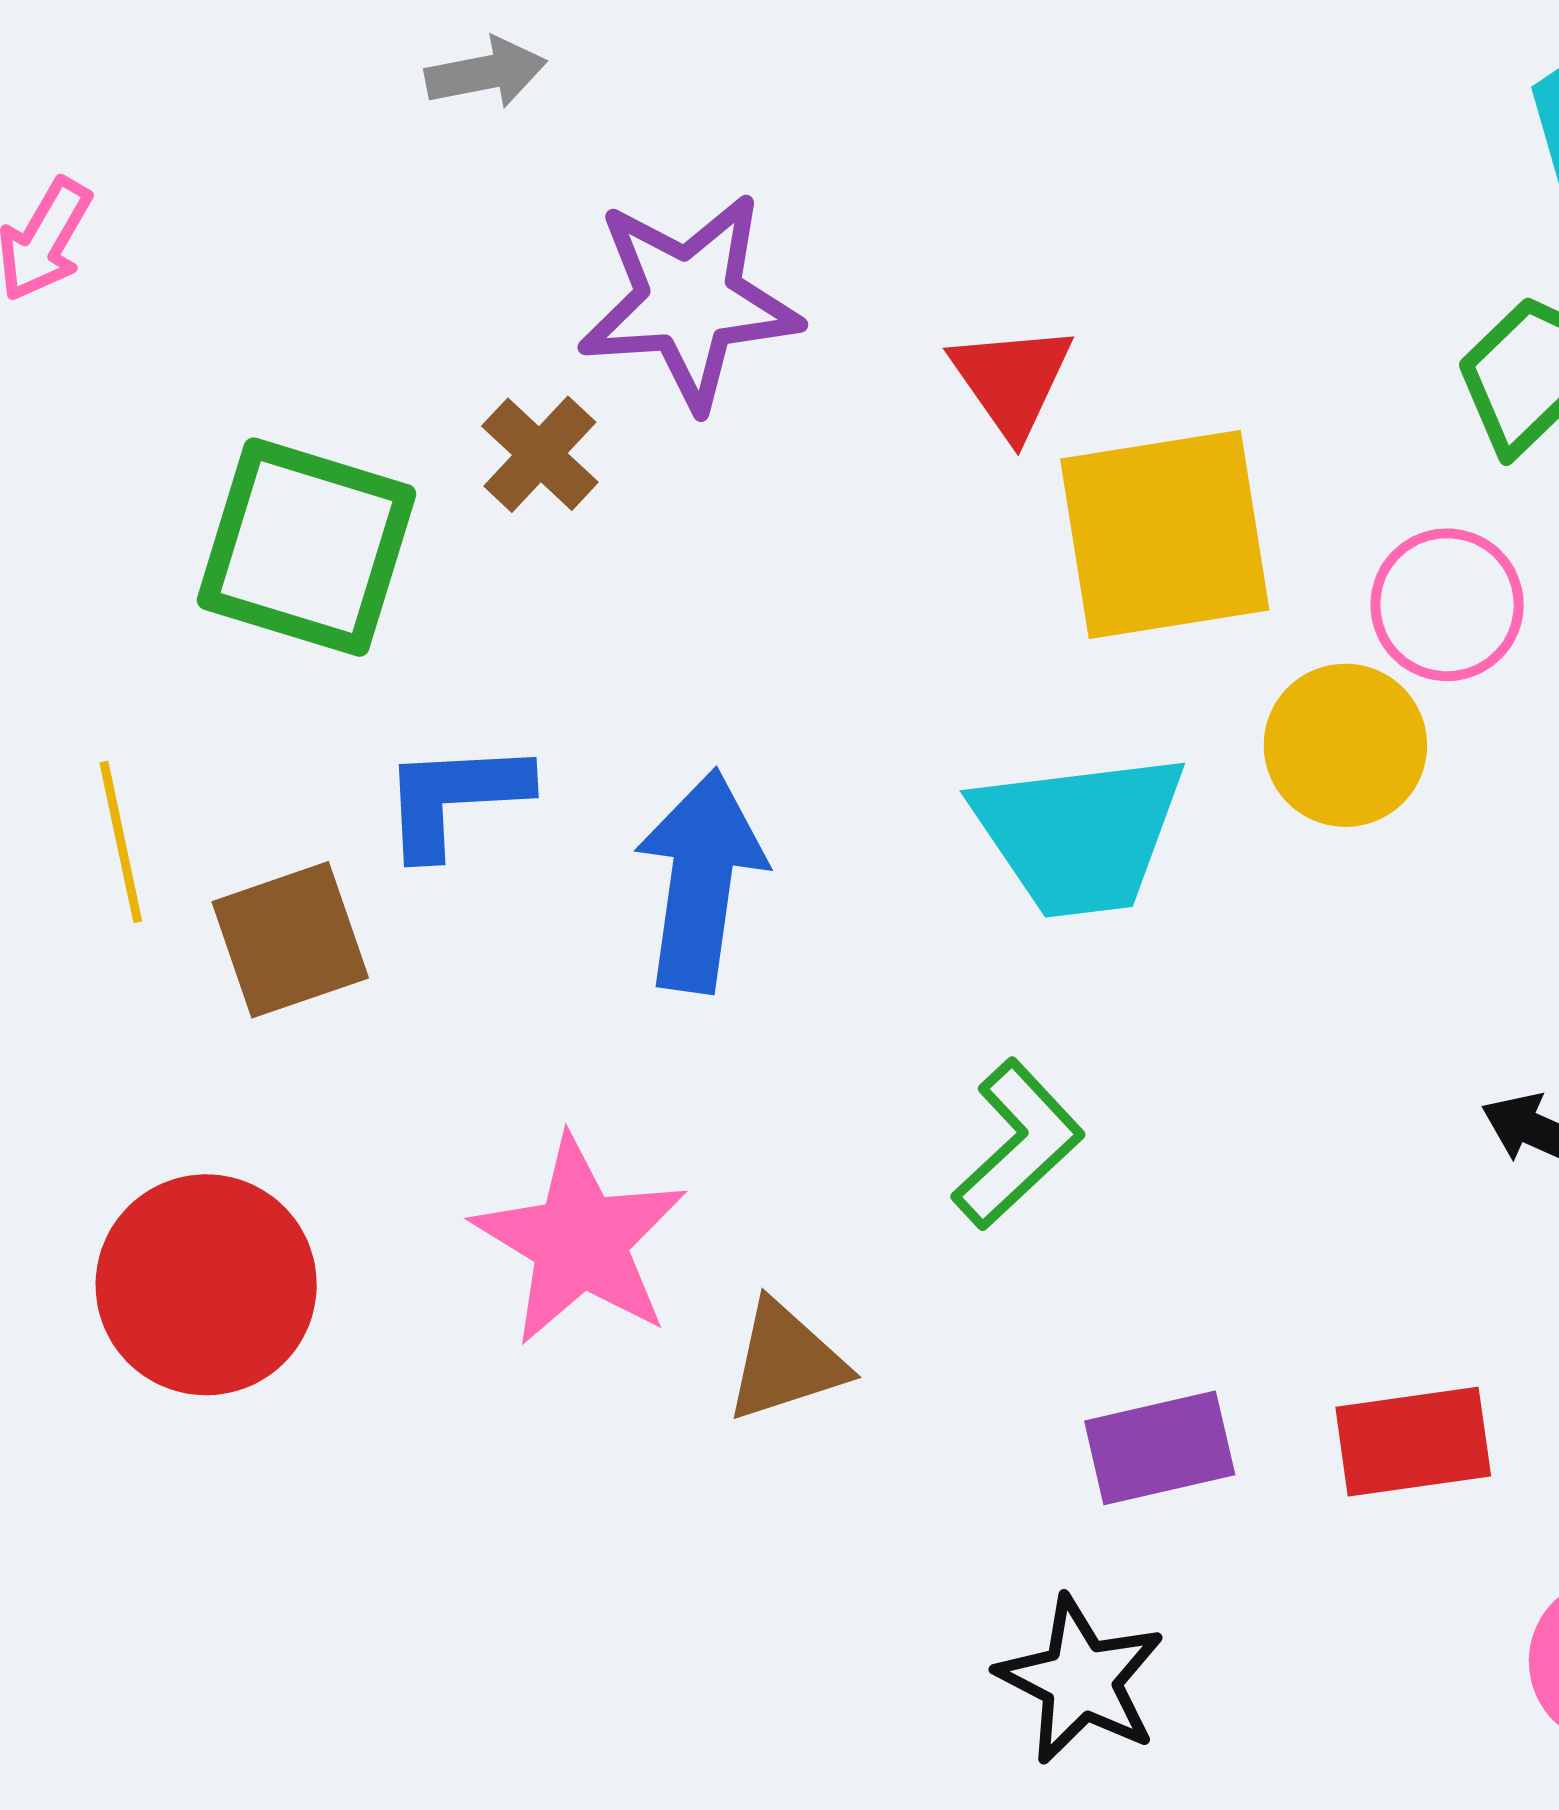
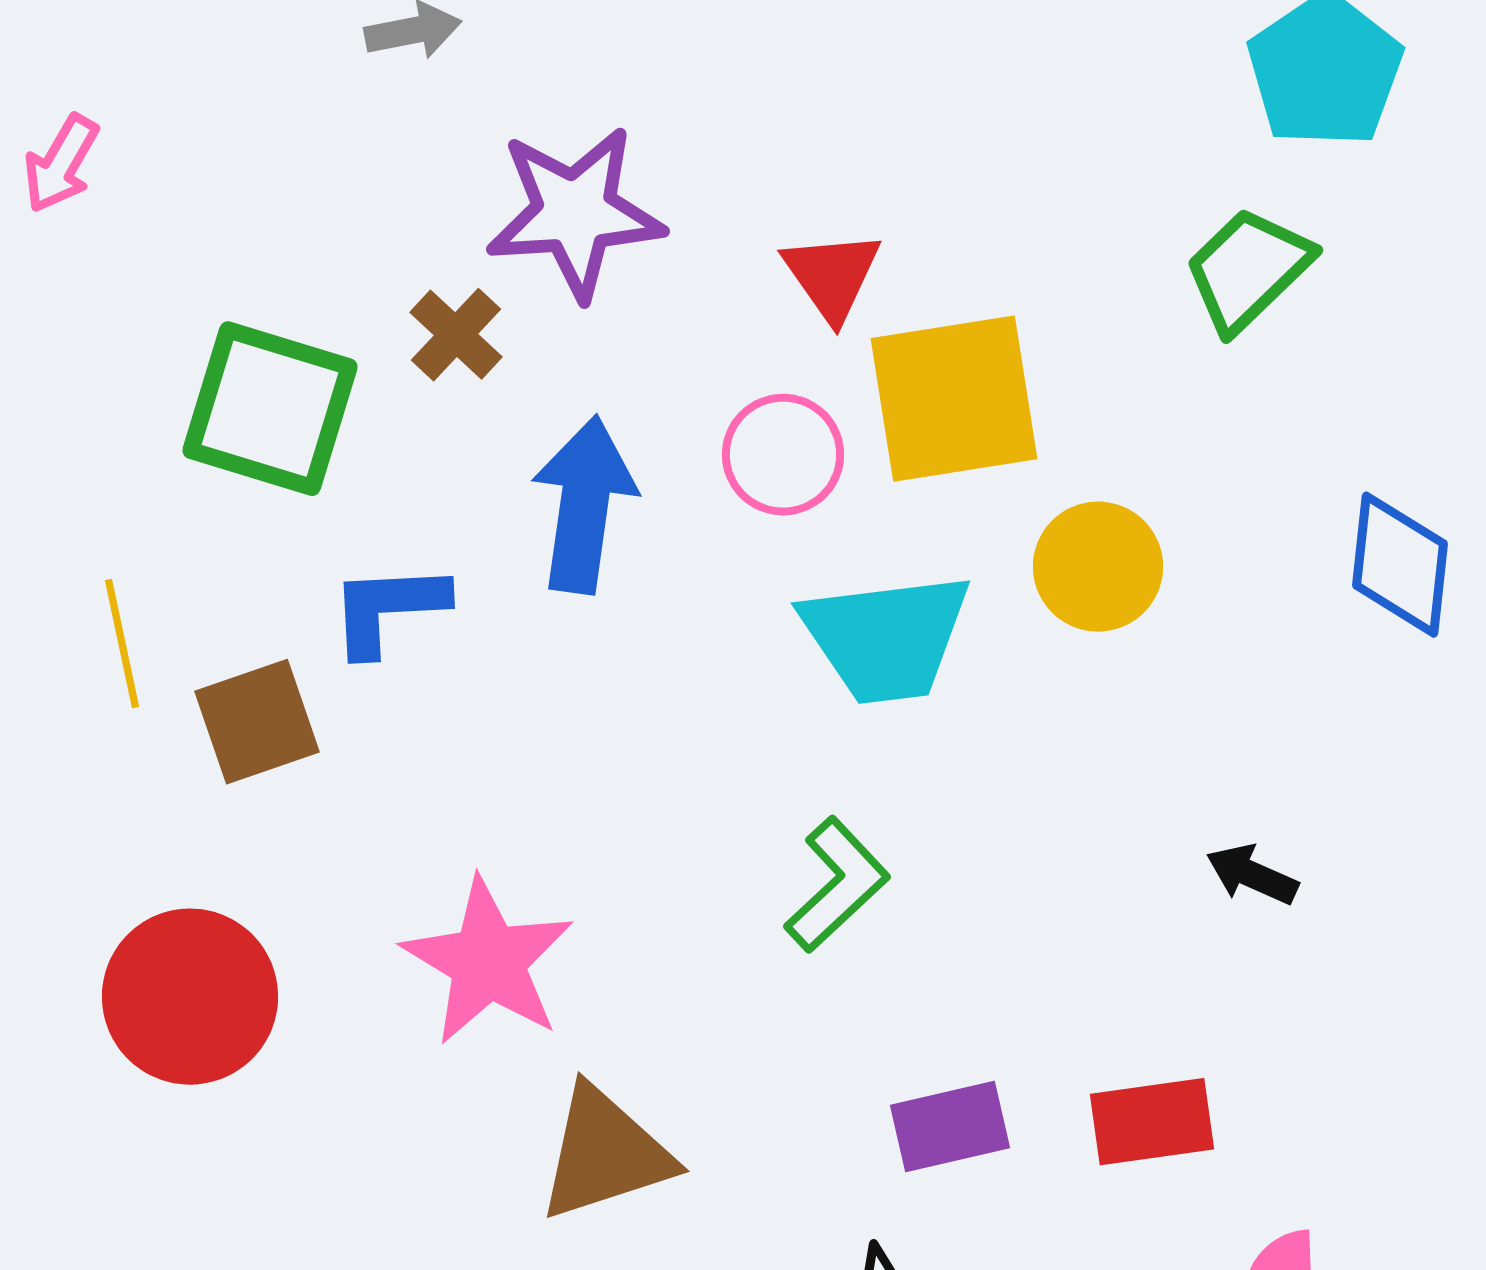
pink circle: (1447, 605) -> (783, 455), moved
blue arrow: (700, 881) -> (584, 505), moved
brown triangle: (786, 1361) -> (605, 1154), moved, size x1.4

